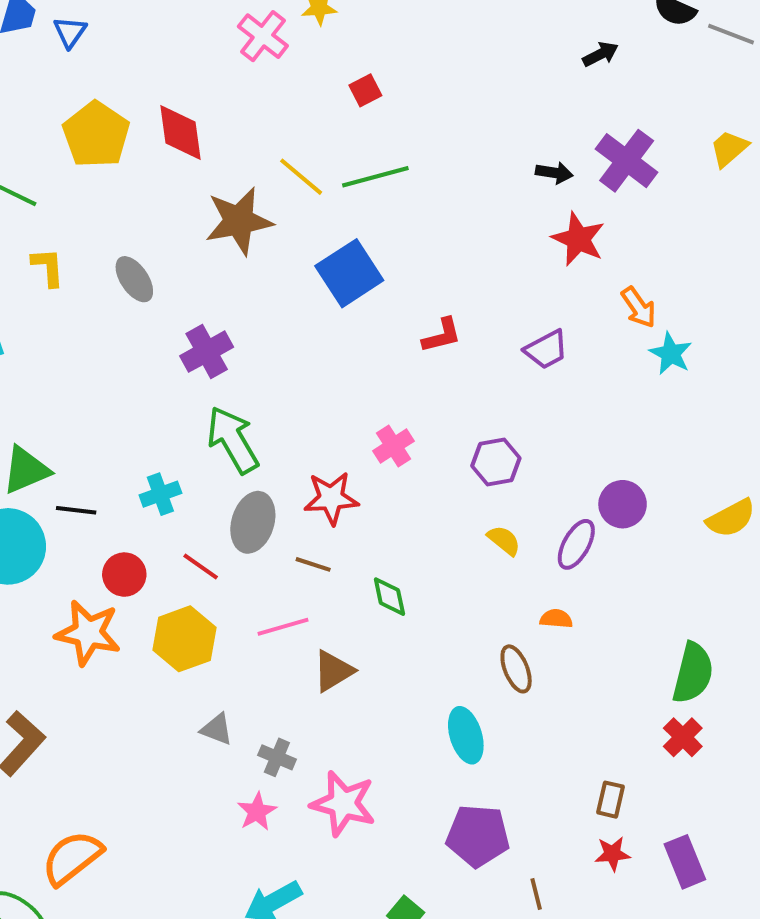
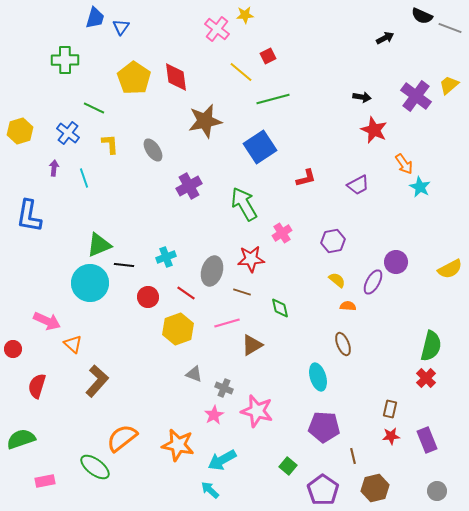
purple cross: (627, 161) -> (416, 96), moved
yellow line: (301, 177) -> (241, 72), moved
green arrow: (233, 440) -> (244, 204), moved
orange semicircle: (556, 619) -> (348, 306), moved
orange star: (88, 633) -> (178, 445), moved

